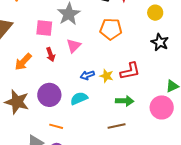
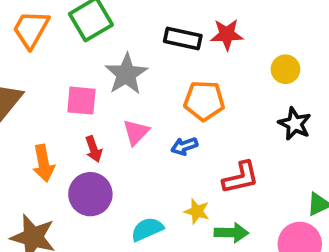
orange arrow: (23, 62) -> (43, 163), turned -54
blue arrow: (87, 75) -> (184, 146), moved
yellow star: (106, 76) -> (197, 211), moved
purple circle: (49, 95) -> (90, 194), moved

